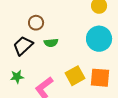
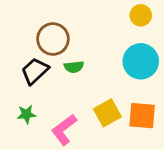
brown circle: (36, 23) -> (53, 39), size x1.5

